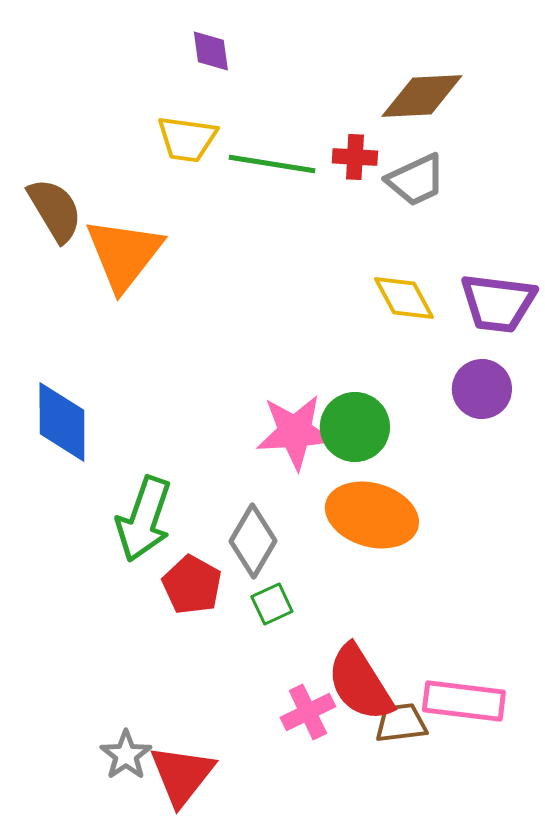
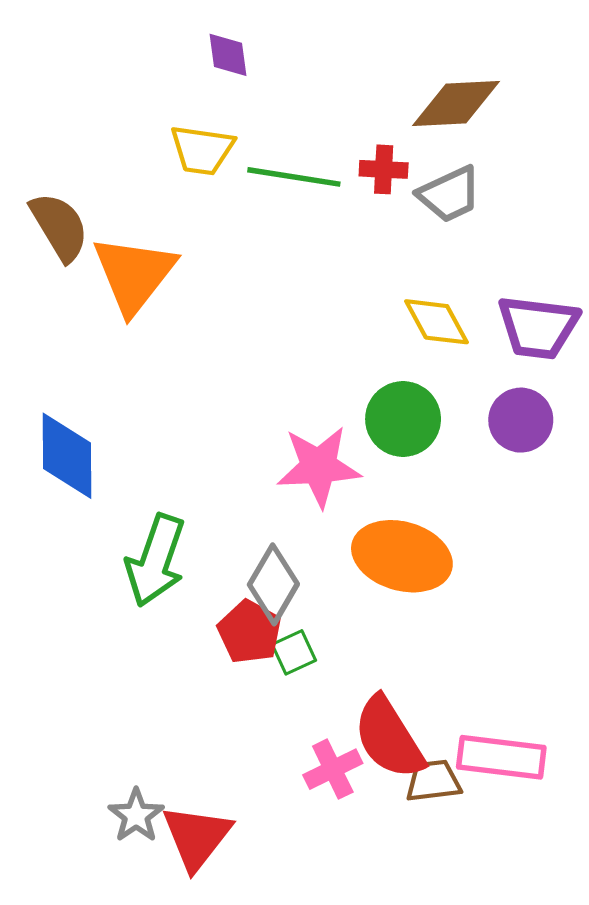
green circle: (355, 427) -> (403, 419), moved
red pentagon: (192, 585) -> (250, 632), moved

